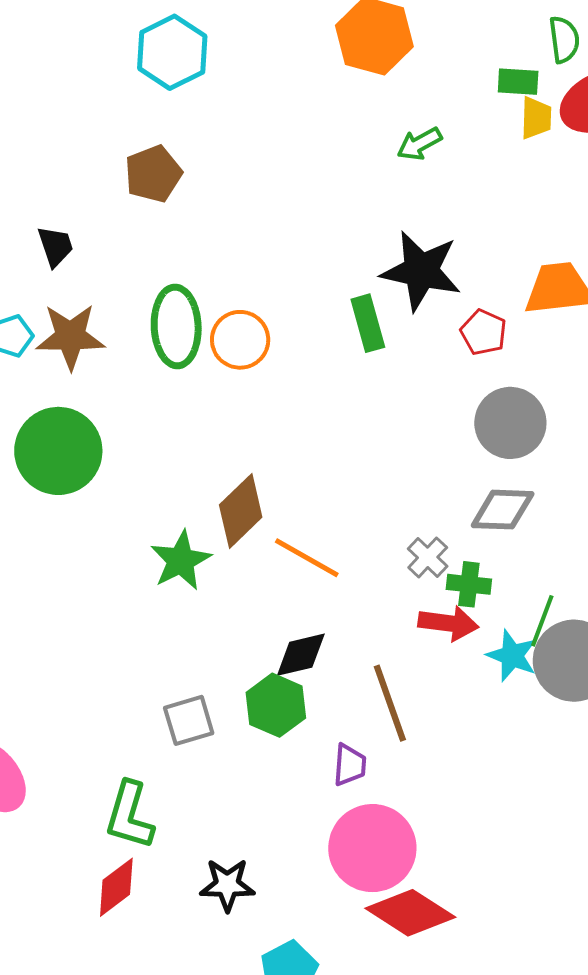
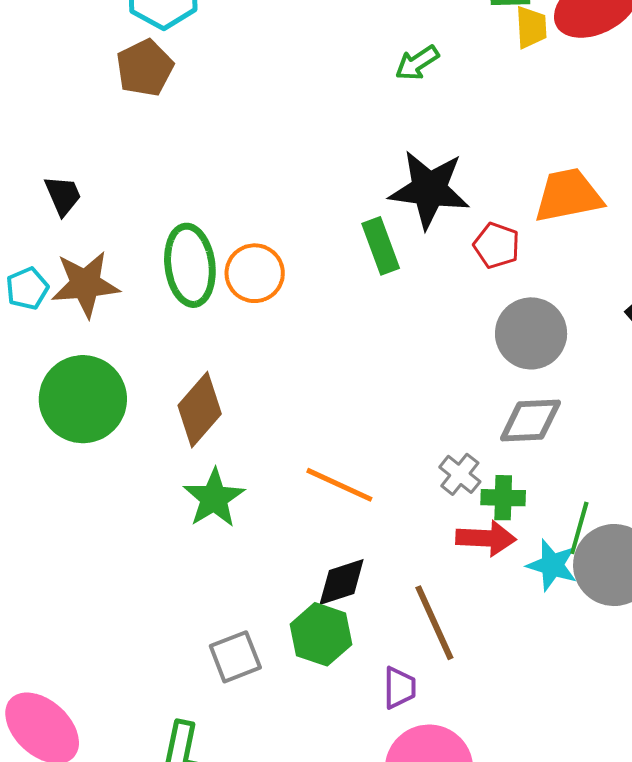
brown pentagon: (153, 174) -> (145, 68), moved
brown diamond: (241, 511) -> (200, 410), moved

